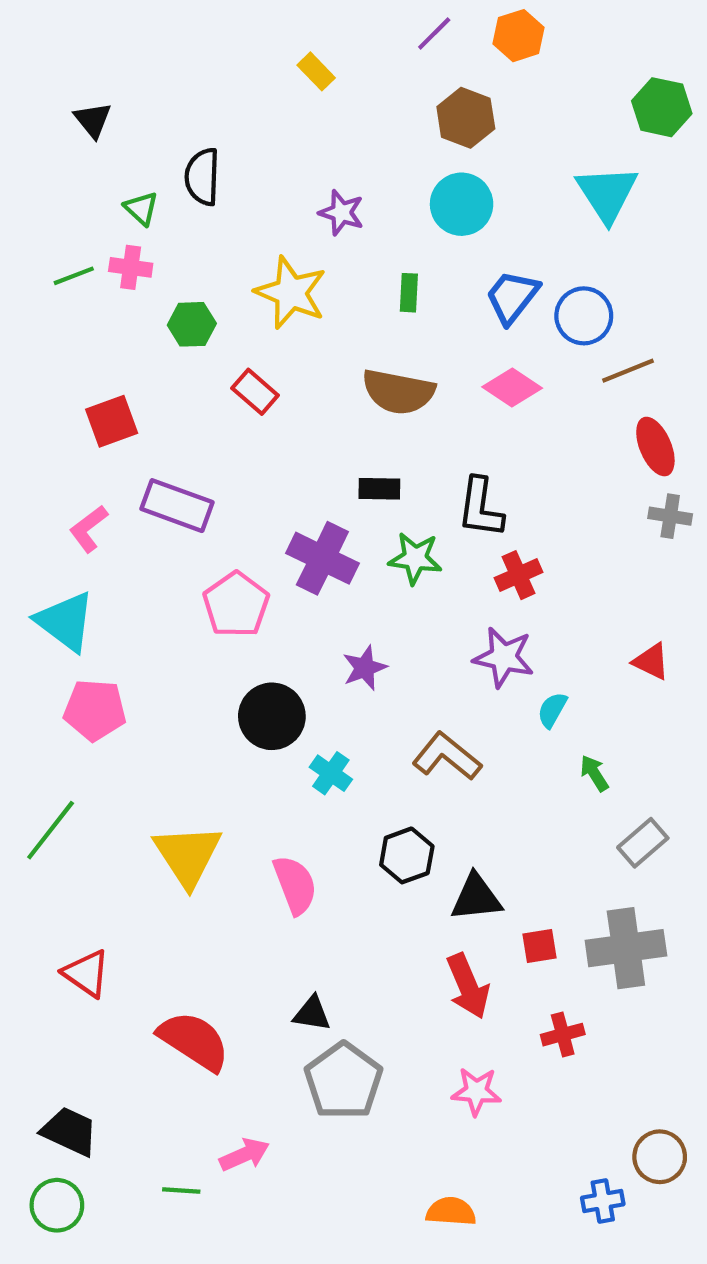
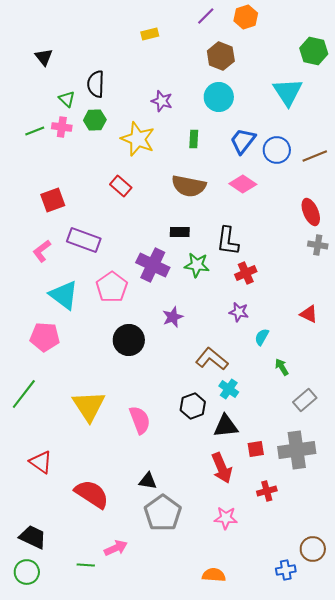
yellow rectangle: (316, 71) -> (150, 34), turned -60
green hexagon: (192, 324) -> (95, 120), moved
brown line: (628, 371) -> (315, 156), moved
cyan triangle: (65, 621) -> (64, 295), moved
purple star: (504, 657) -> (239, 312), size x0.7
cyan cross: (331, 773) -> (229, 389), moved

